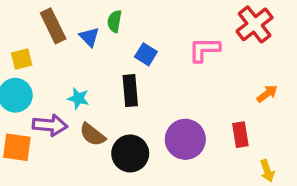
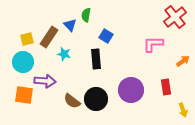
brown rectangle: (53, 26) -> (49, 37), moved, turned 60
pink L-shape: (204, 50) -> (153, 44), moved
cyan star: (78, 98) -> (64, 54), moved
brown semicircle: (92, 135) -> (72, 101), moved

